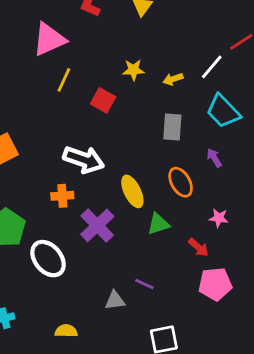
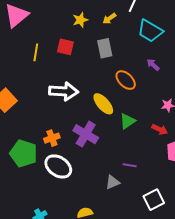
yellow line: (64, 80) -> (36, 52), moved
gray rectangle: (172, 127) -> (105, 48), moved
orange ellipse: (181, 182) -> (126, 80), moved
orange cross: (62, 196) -> (52, 138), moved

